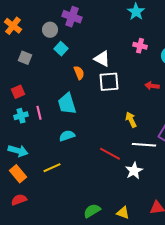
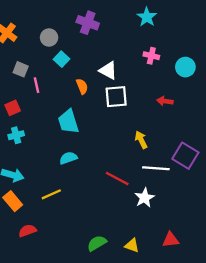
purple cross: (72, 17) -> (88, 23), moved
pink line: (39, 113) -> (37, 85), moved
red semicircle: (19, 200) -> (27, 231), moved

